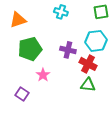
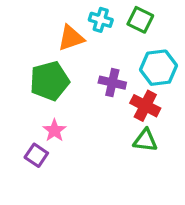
green square: (101, 12) -> (140, 20), moved, turned 35
orange triangle: (18, 20) -> (71, 38), moved
pink star: (43, 75) -> (54, 130), moved

